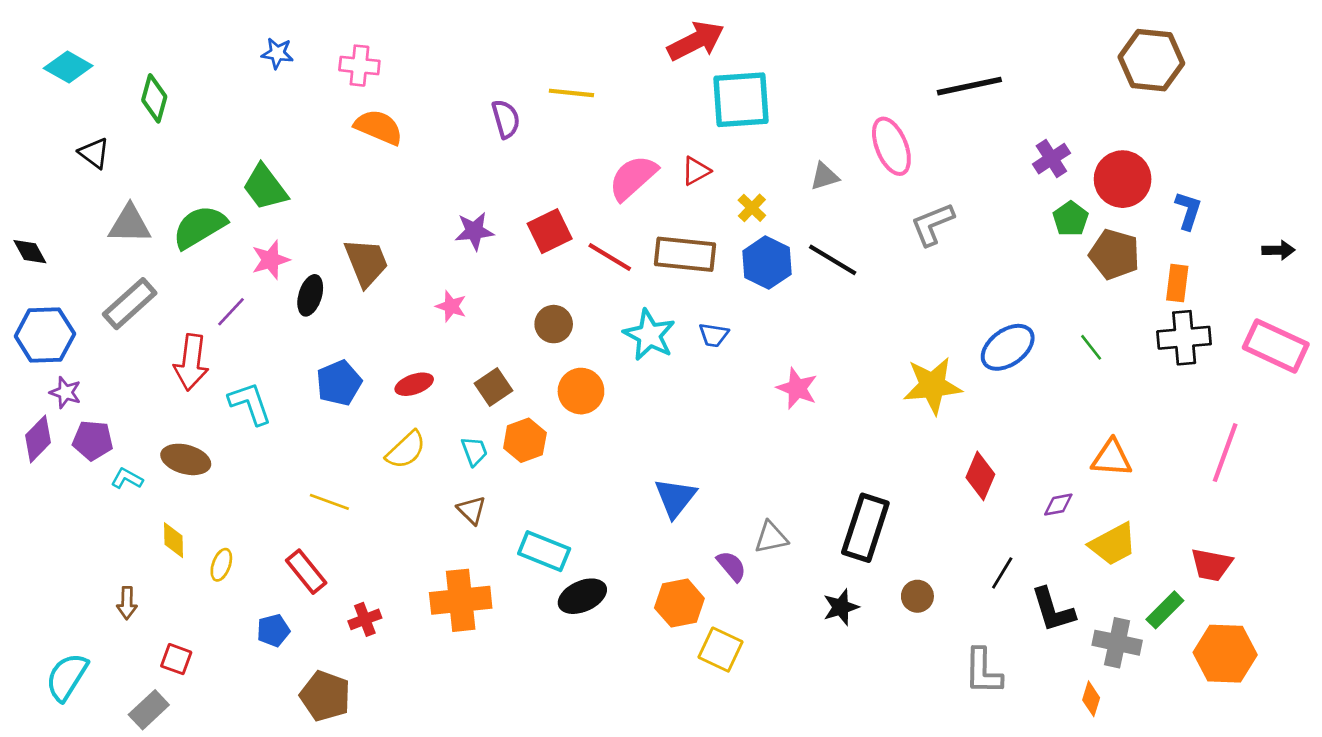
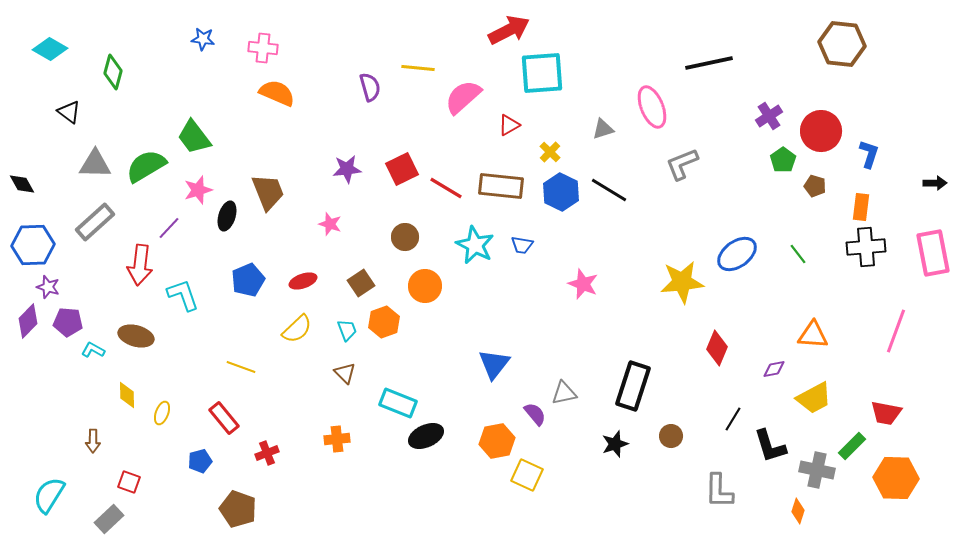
pink semicircle: (633, 178) -> (463, 97), moved
brown pentagon: (1114, 254) -> (815, 186), size x0.6
pink rectangle: (1276, 346) -> (933, 253), turned 54
orange cross: (461, 600) -> (337, 439), size x0.6

